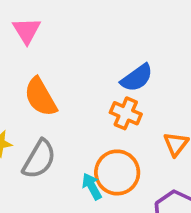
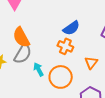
gray semicircle: (39, 159) -> (23, 54), moved
cyan arrow: (92, 186) -> (38, 69), moved

